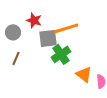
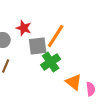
orange line: (66, 28) -> (56, 36), turned -40

